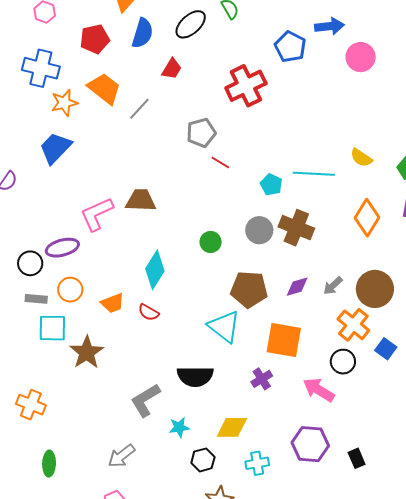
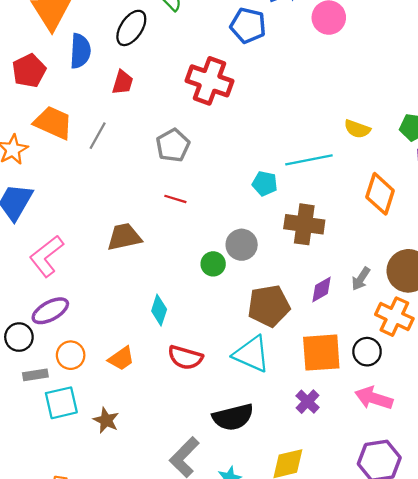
red cross: (246, 86) -> (210, 81), turned -30
red line: (220, 162) -> (175, 199), moved
pink L-shape: (97, 214) -> (46, 256), moved
gray circle: (259, 230) -> (242, 245), moved
cyan diamond: (155, 270) -> (159, 310), size x0.7
red semicircle: (149, 312) -> (185, 357), moved, size x1.4
brown star: (87, 352) -> (106, 420), size x0.7
black circle: (343, 362) -> (367, 352), moved

